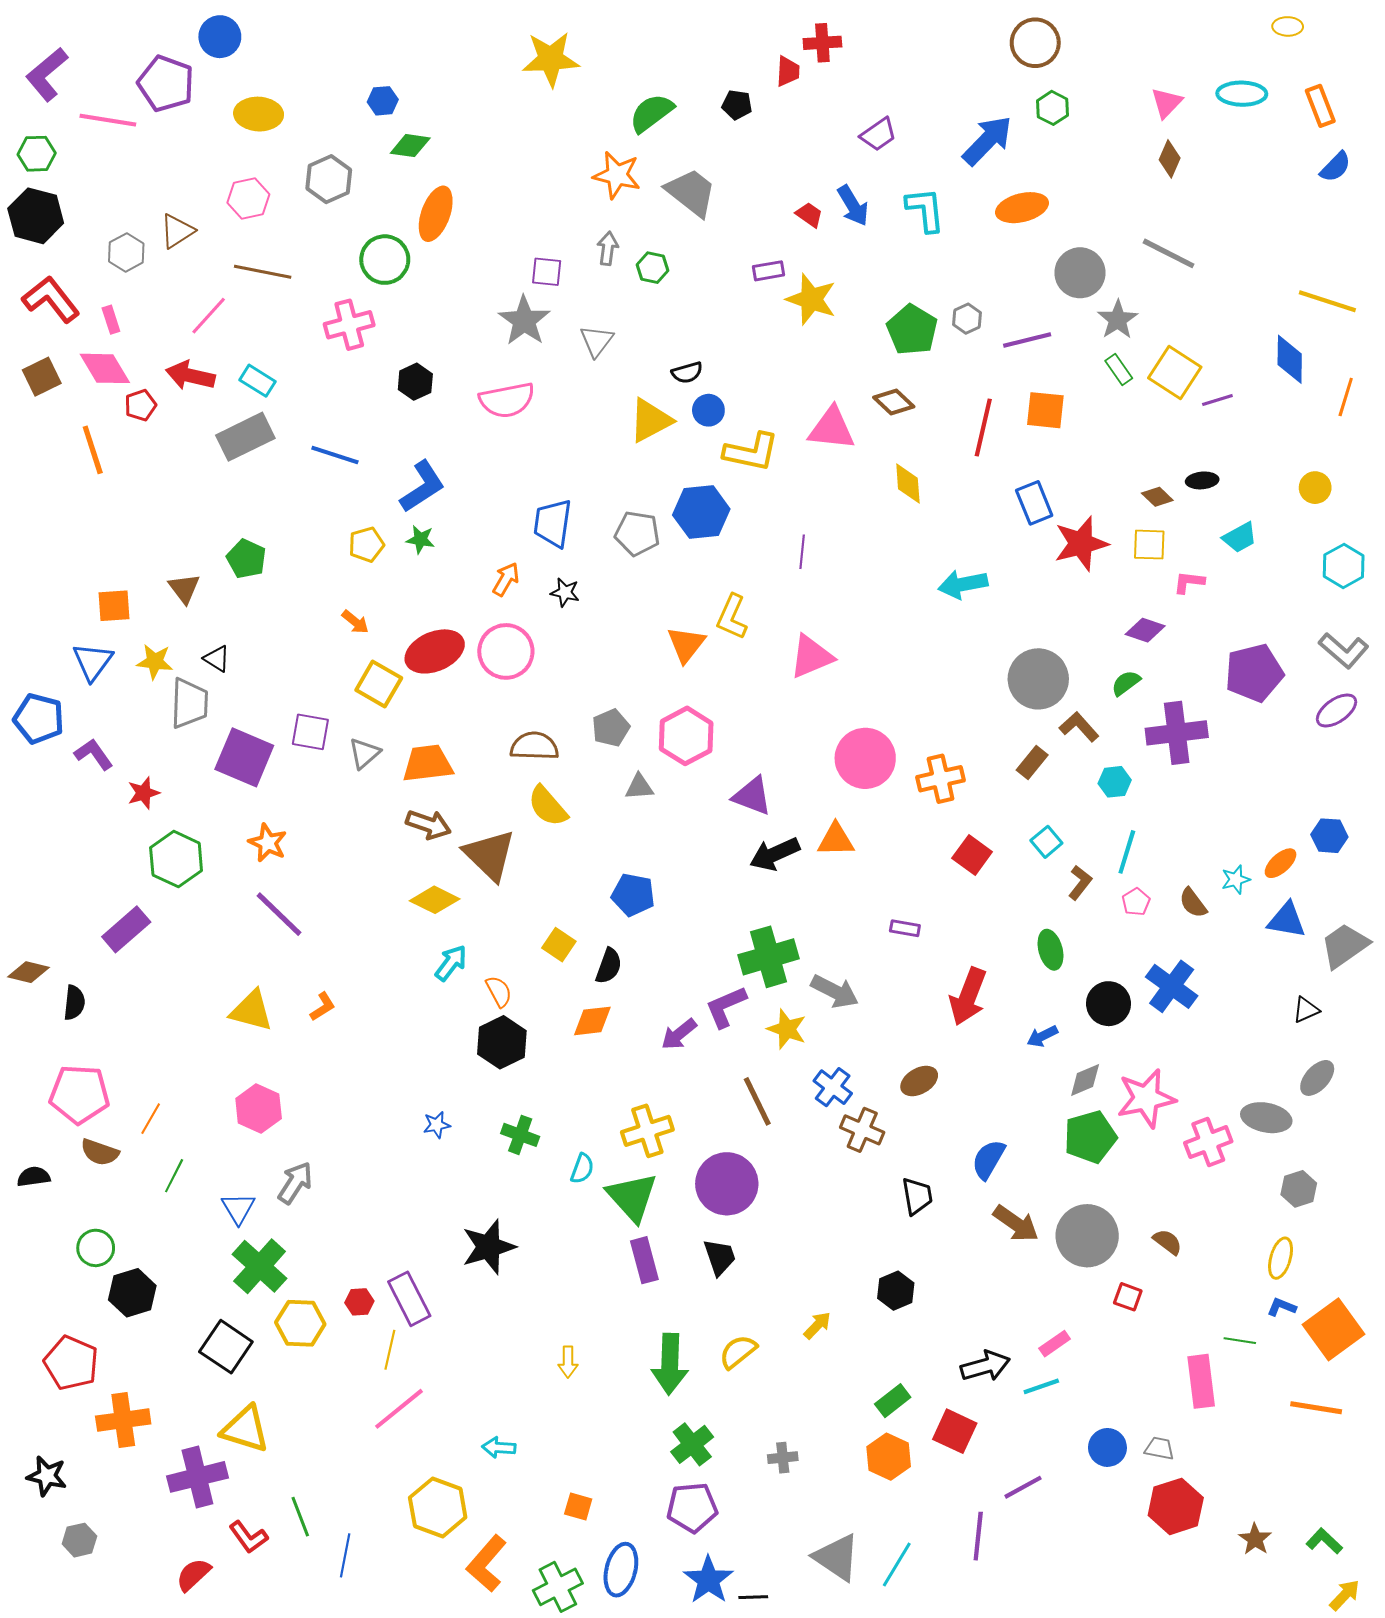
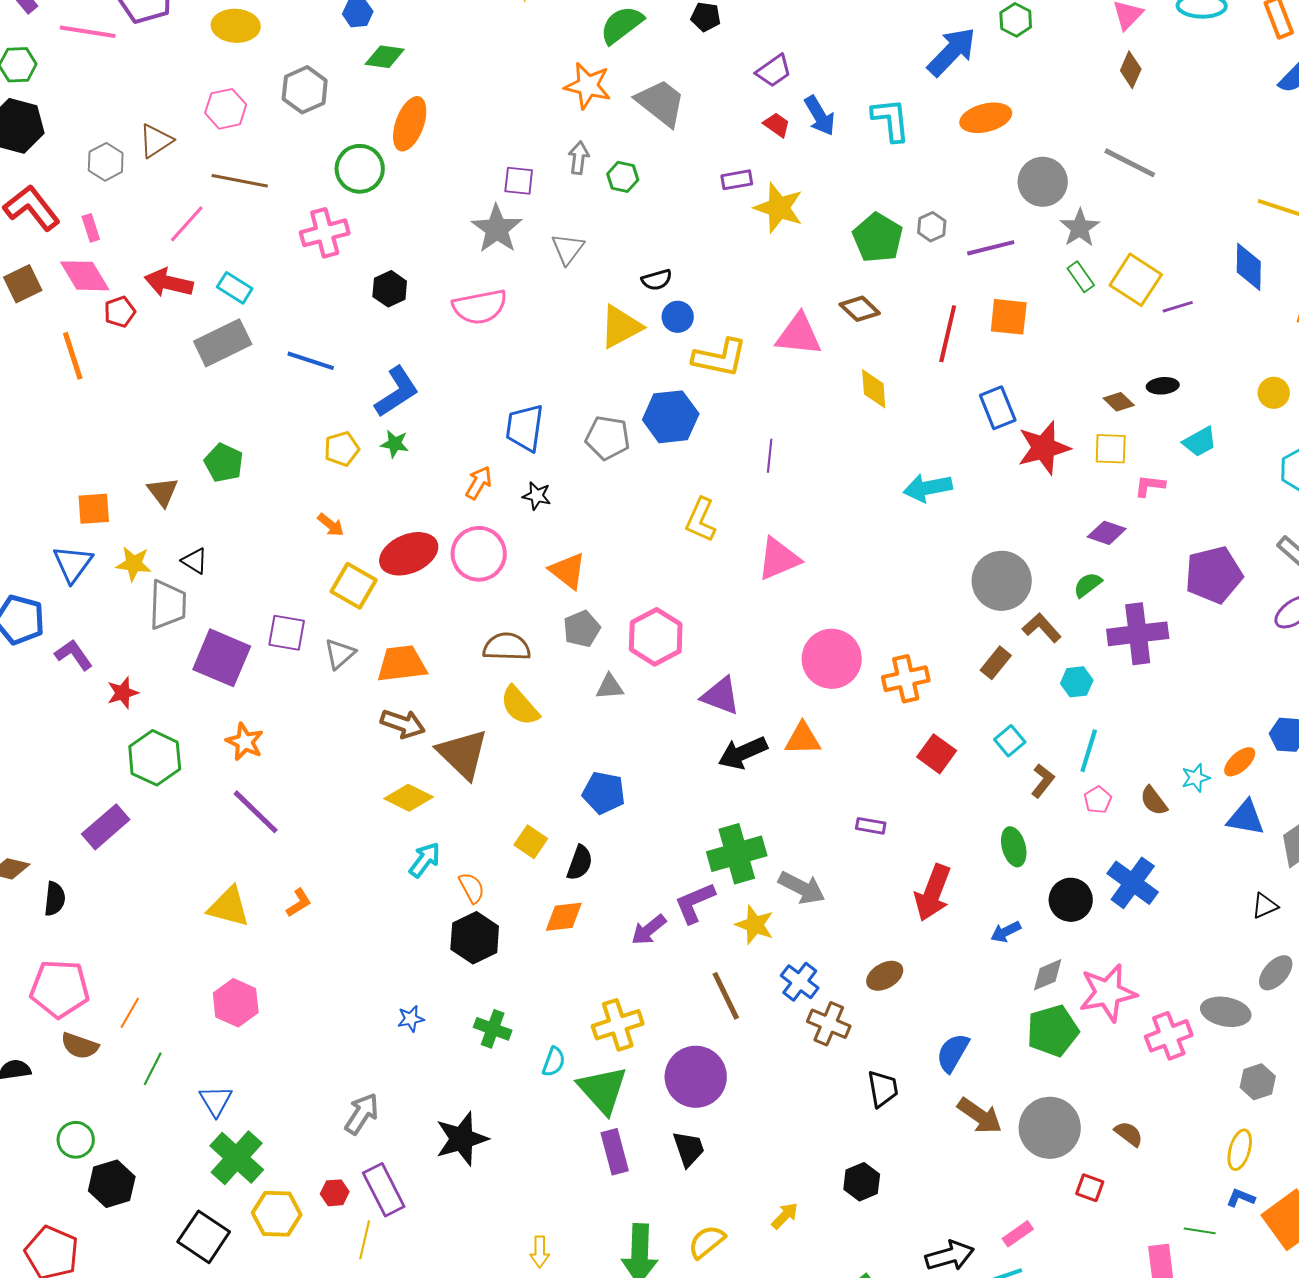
purple trapezoid: (878, 134) -> (774, 71), moved
orange triangle: (686, 644) -> (568, 571), moved, turned -30
gray arrow: (295, 1183) -> (362, 1114), moved

